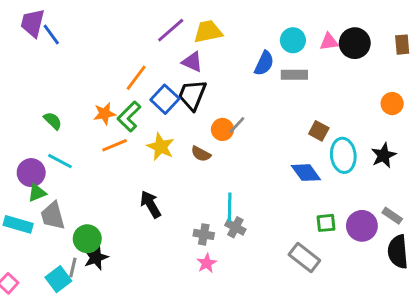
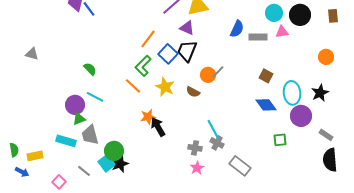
cyan circle: (293, 40) -> (274, 13), moved
pink triangle: (329, 42) -> (282, 32), moved
orange star: (105, 114) -> (148, 117), moved
brown square: (319, 131) -> (266, 76), moved
orange line: (115, 145) -> (133, 86), turned 66
cyan line: (230, 207) -> (213, 129), turned -30
purple circle: (362, 226) -> (301, 116), moved
gray rectangle: (304, 257) -> (240, 166), moved
gray line: (73, 268) -> (84, 171), moved, turned -64
cyan square: (58, 279) -> (107, 163), moved

